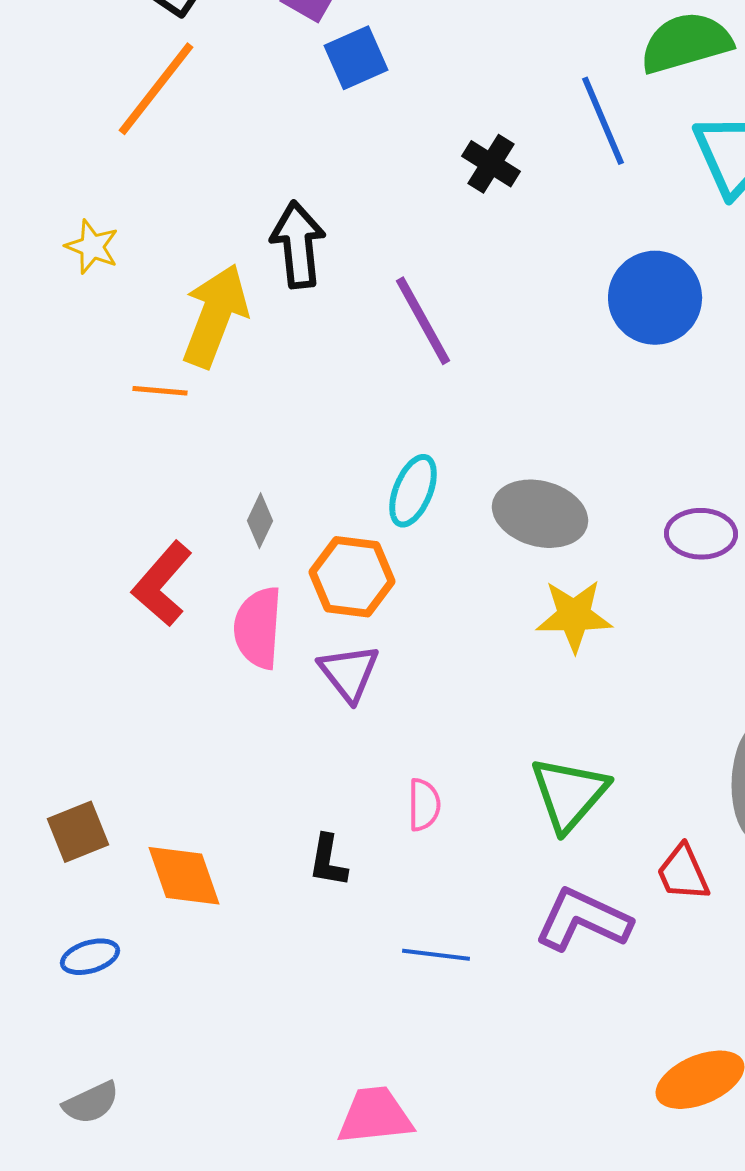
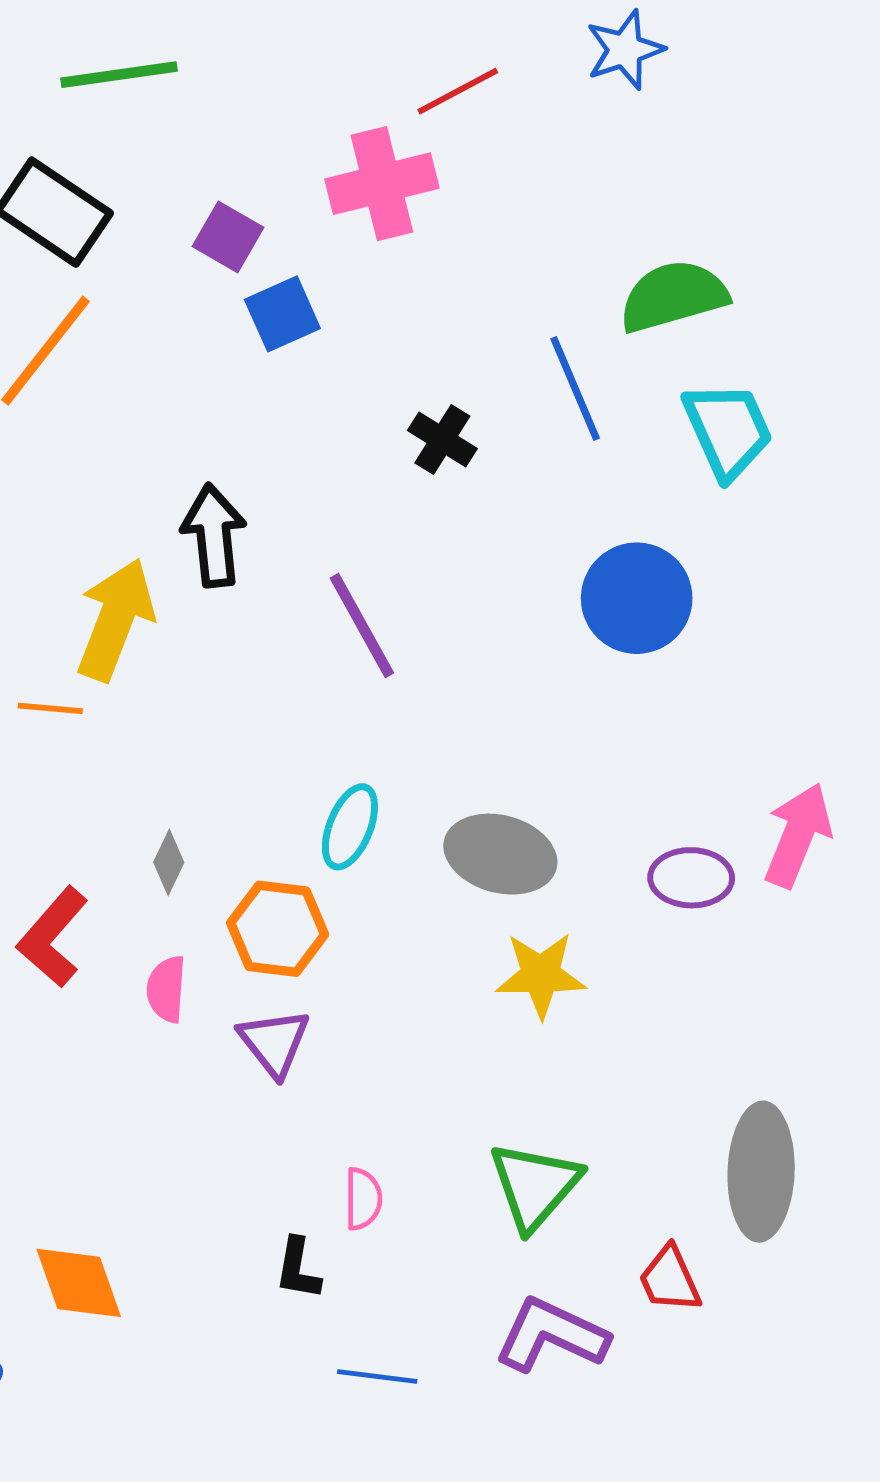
pink semicircle: (258, 628) -> (166, 989), size x0.7
black L-shape: (328, 861) -> (298, 1269), moved

